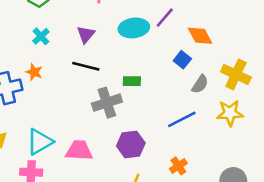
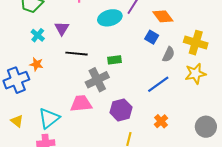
purple triangle: (86, 34) -> (62, 28), moved
pink trapezoid: (79, 150) -> (81, 104), moved

